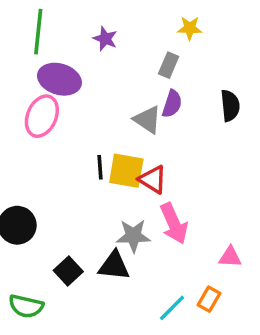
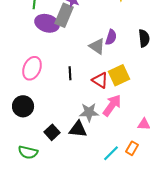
gray rectangle: (169, 65) -> (64, 15), moved, size x1.6
pink ellipse: (42, 116) -> (32, 68), moved
yellow square: (126, 171) -> (119, 75), moved, turned -35
pink arrow: (174, 223) -> (112, 105), turned -120

